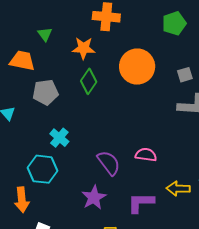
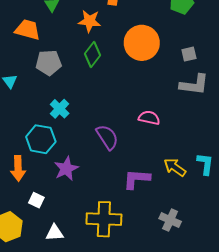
pink semicircle: (146, 155) -> (149, 118), moved
yellow arrow: (178, 189) -> (175, 167), turned 30
purple star: (94, 197) -> (66, 169), moved

